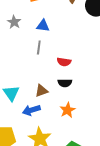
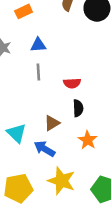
black semicircle: (65, 83) -> (78, 108), turned -80
blue arrow: (31, 110) -> (45, 149), turned 60

